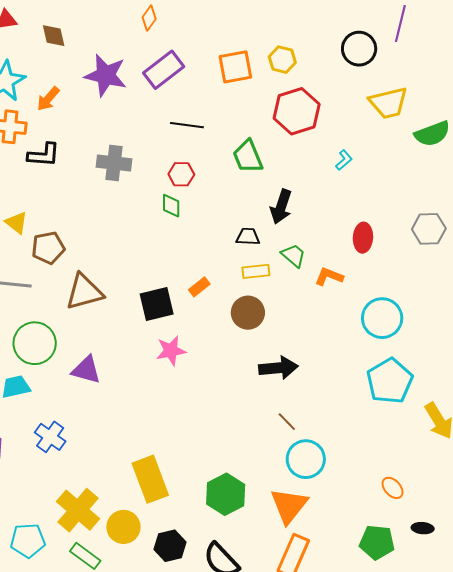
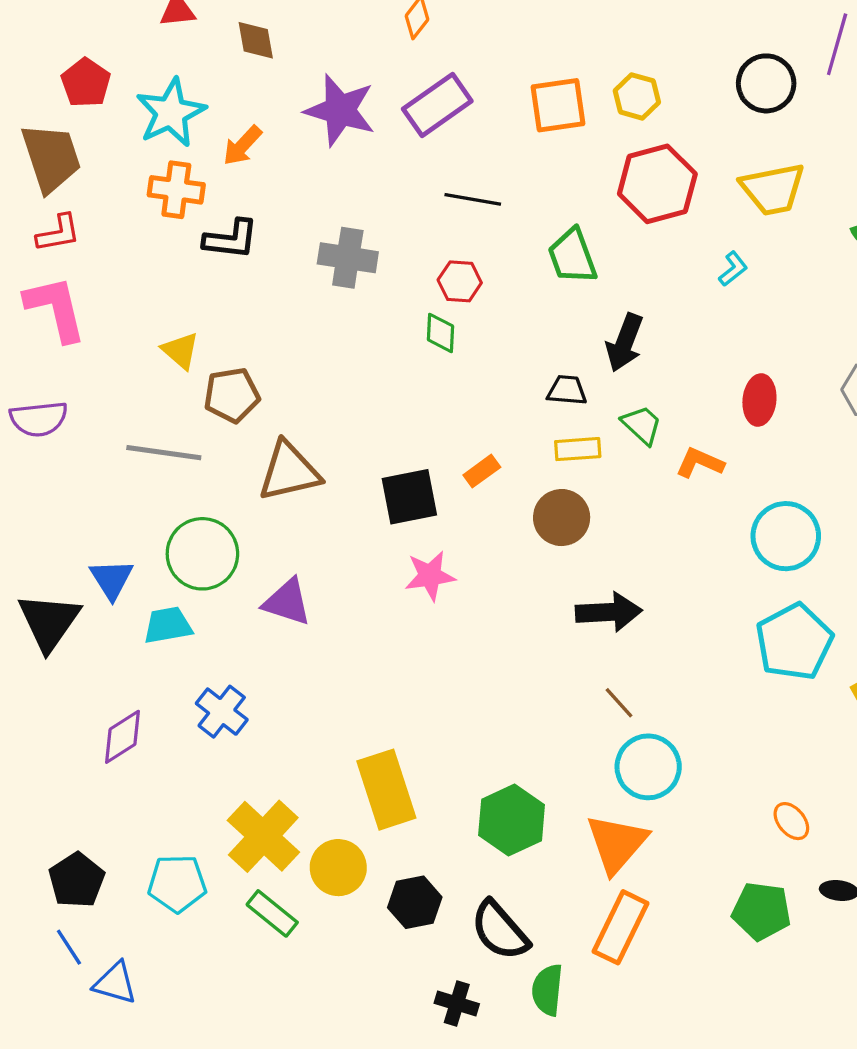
yellow trapezoid: (388, 103) -> (773, 189), moved

